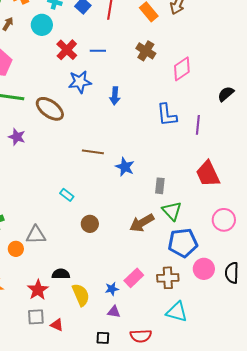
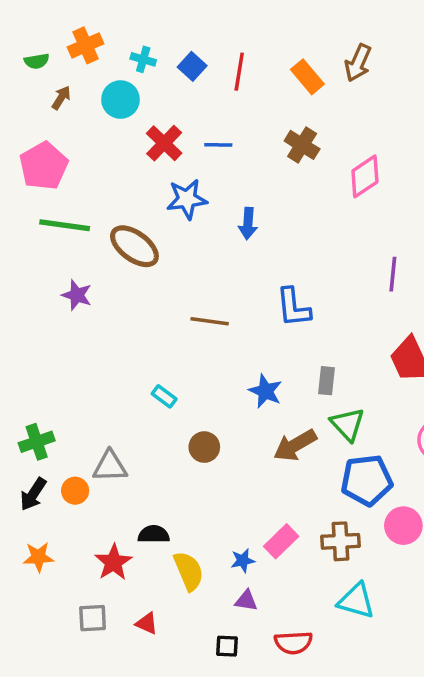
blue L-shape: (167, 115) -> (293, 307), moved
blue star: (125, 167) -> (265, 391), moved
gray square: (36, 317) -> (93, 618), moved

